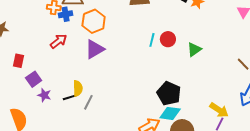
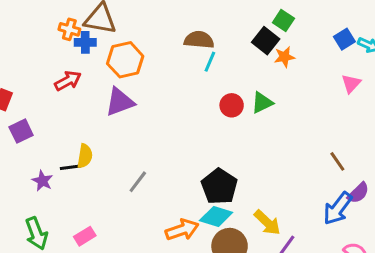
cyan line: (152, 40) -> (210, 62), moved
green triangle: (194, 49) -> (262, 103), moved
purple star: (44, 95) -> (42, 181), moved
gray line: (88, 102) -> (138, 182), moved
yellow arrow: (219, 110) -> (267, 223), moved

